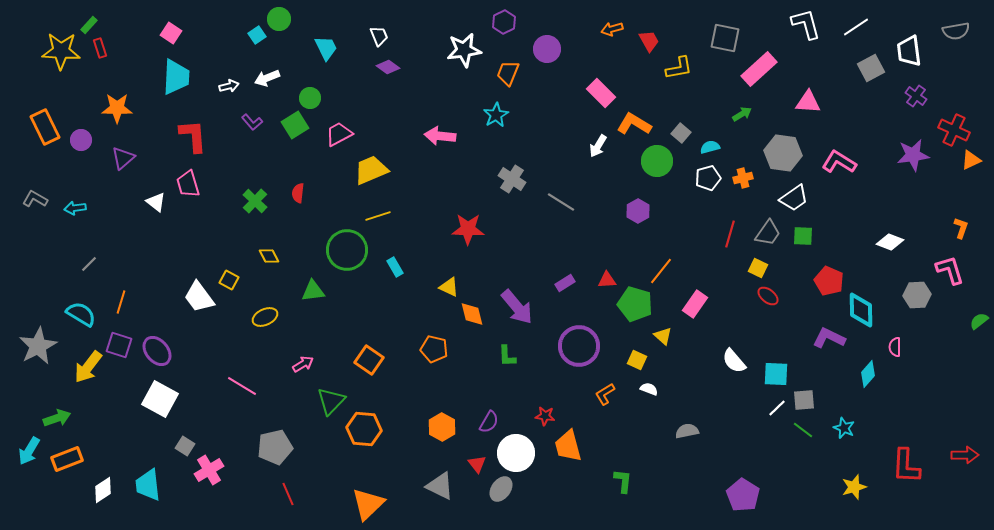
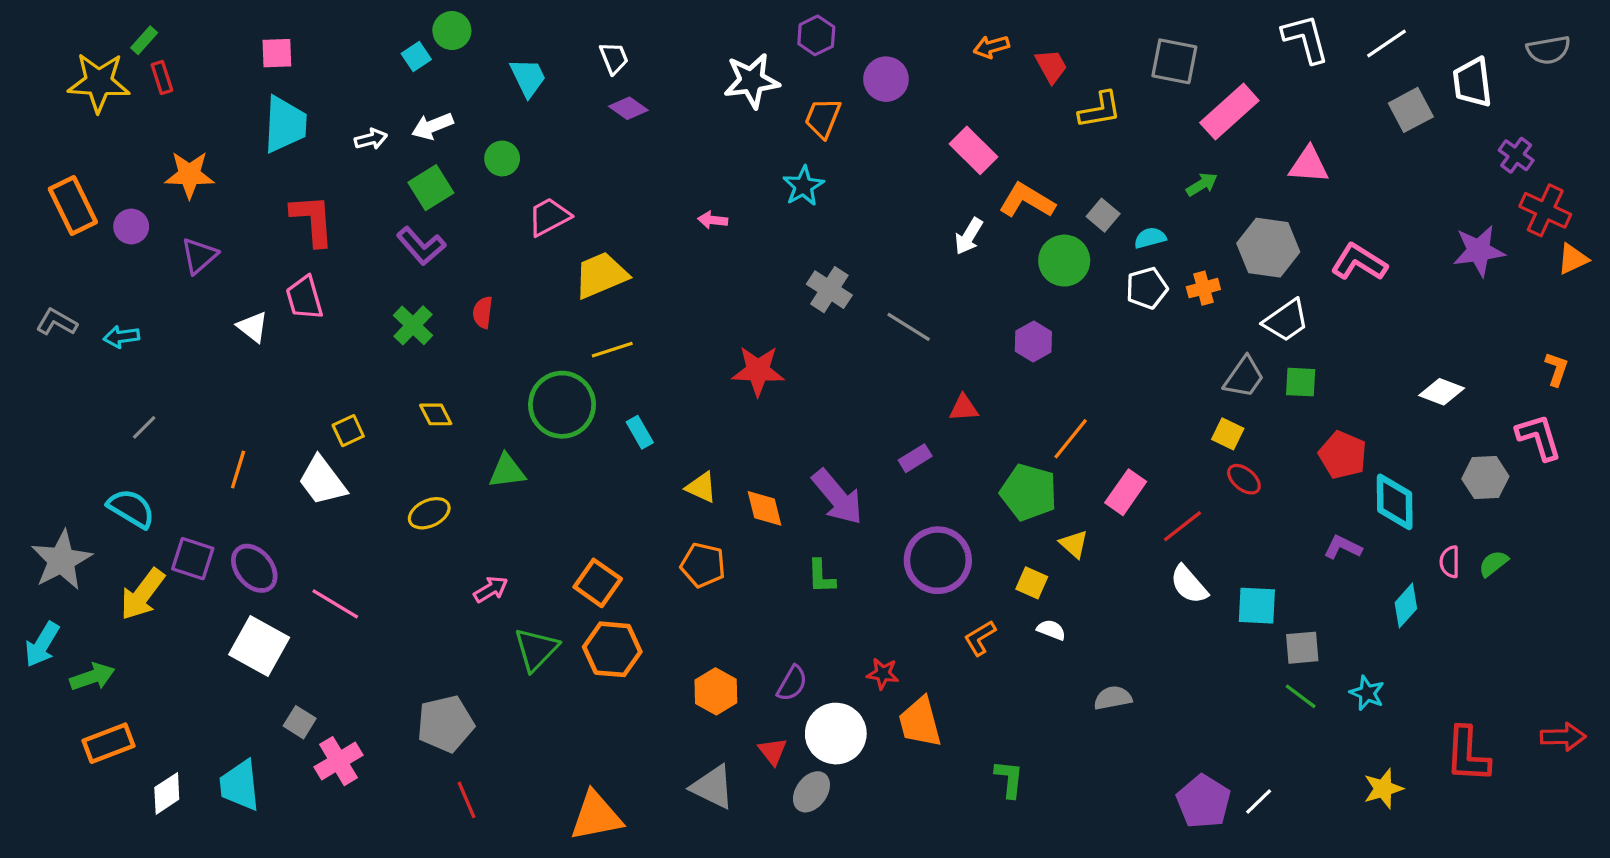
pink square: (171, 33) -> (277, 53), turned -35
purple cross: (916, 96) -> (1516, 155), moved
purple L-shape: (252, 122) -> (421, 246), moved, size x1.4
green square: (295, 125) -> (431, 188), moved
pink arrow: (440, 136) -> (713, 220), size x0.6
red line: (730, 234) -> (1182, 526), moved, turned 36
yellow square: (229, 280) -> (348, 431), moved, turned 36
red triangle: (607, 280) -> (964, 408), moved
yellow triangle: (449, 287) -> (701, 487), moved
orange line: (121, 302) -> (238, 469), moved
green semicircle: (979, 321) -> (1493, 563), moved
purple L-shape: (829, 338) -> (1343, 547), size x0.7
pink line: (242, 386) -> (335, 604), moved
white line: (777, 408) -> (1259, 802), moved
orange hexagon: (364, 429) -> (612, 649), moved
cyan arrow: (29, 451) -> (42, 644), moved
orange triangle: (368, 504) -> (596, 816), turned 33

